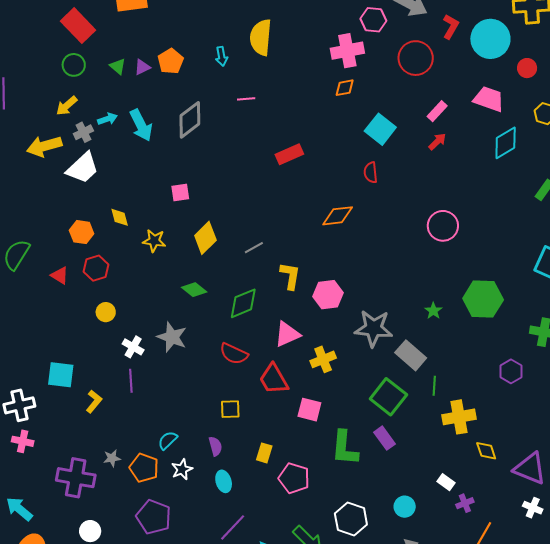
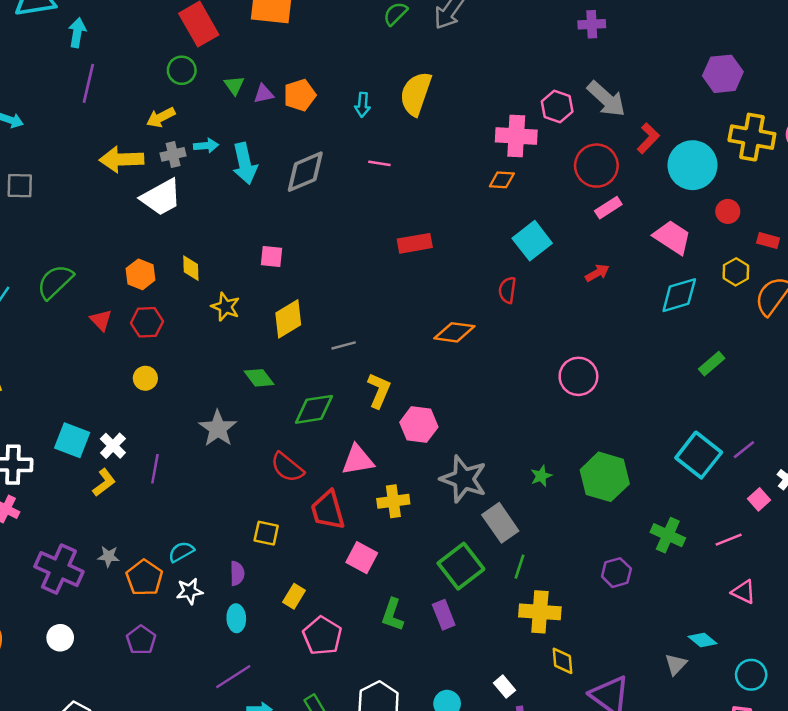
pink rectangle: (437, 111) -> (608, 208), moved
white cross: (133, 347) -> (113, 446), moved
green L-shape: (345, 448) -> (392, 615), size x0.7
purple pentagon: (154, 517) -> (141, 640), size x0.7

